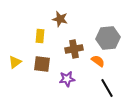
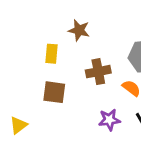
yellow triangle: (15, 62) -> (18, 125), moved
purple star: (67, 79) -> (109, 120), moved

